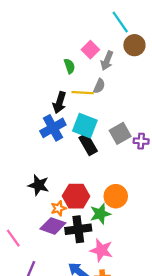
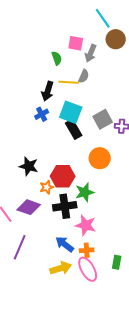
pink square: (90, 50) -> (76, 43), turned -35
blue cross: (53, 128) -> (42, 114), size x0.6
orange circle: (116, 196) -> (100, 158), moved
purple diamond: (53, 226) -> (29, 207), moved

